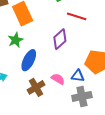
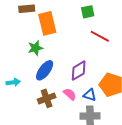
purple diamond: (60, 39) -> (79, 71), moved

